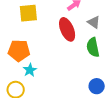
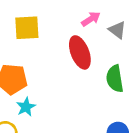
gray triangle: (94, 22) -> (117, 30), moved

